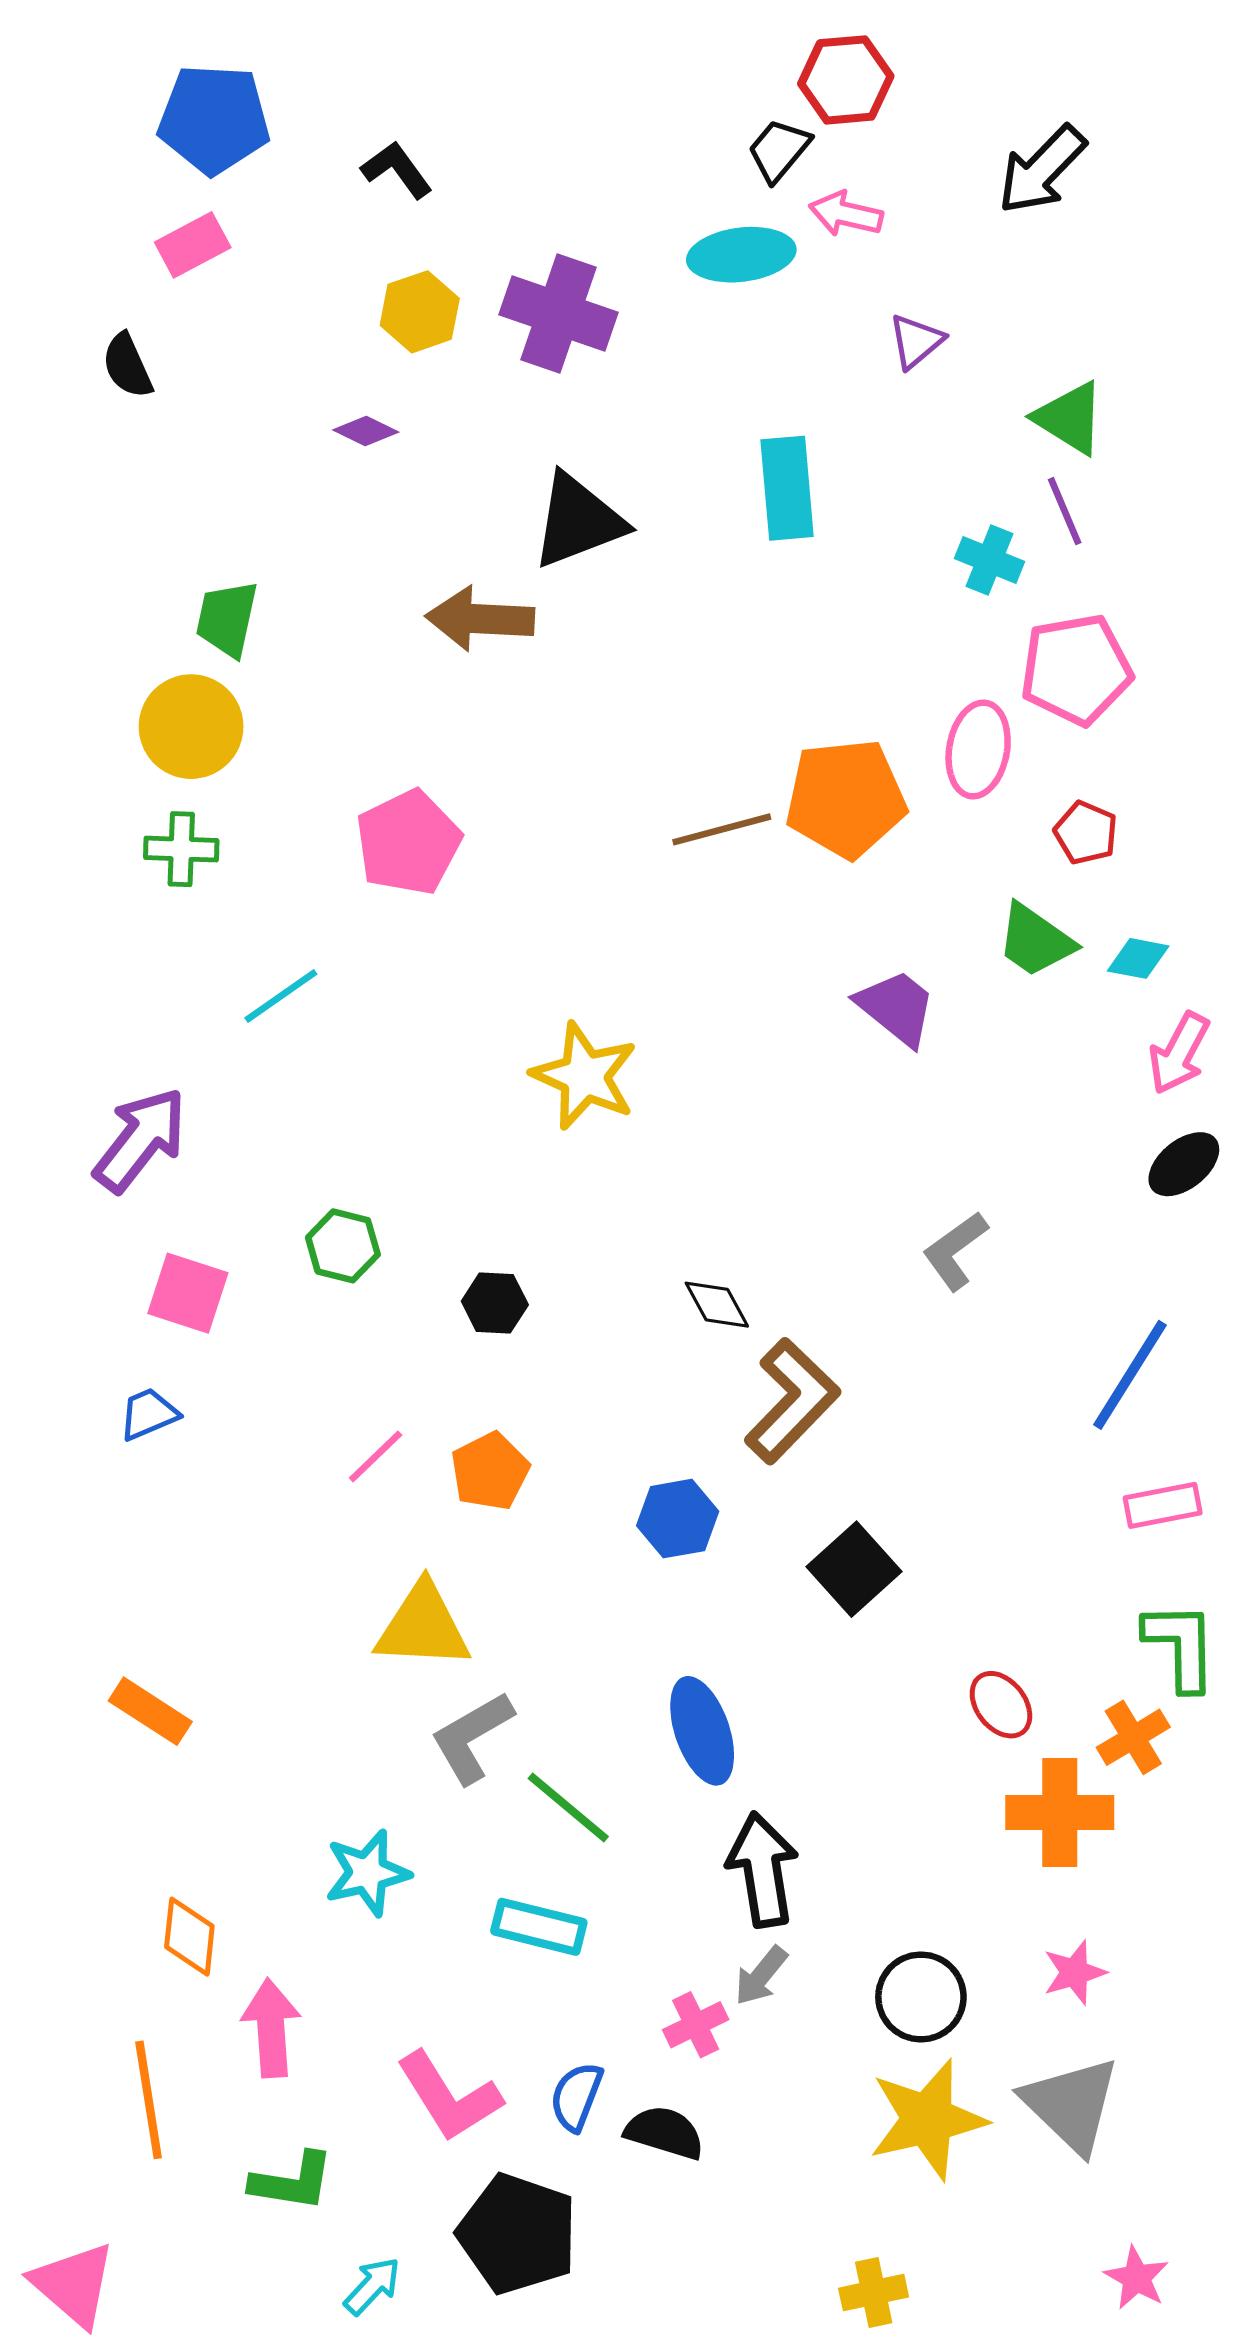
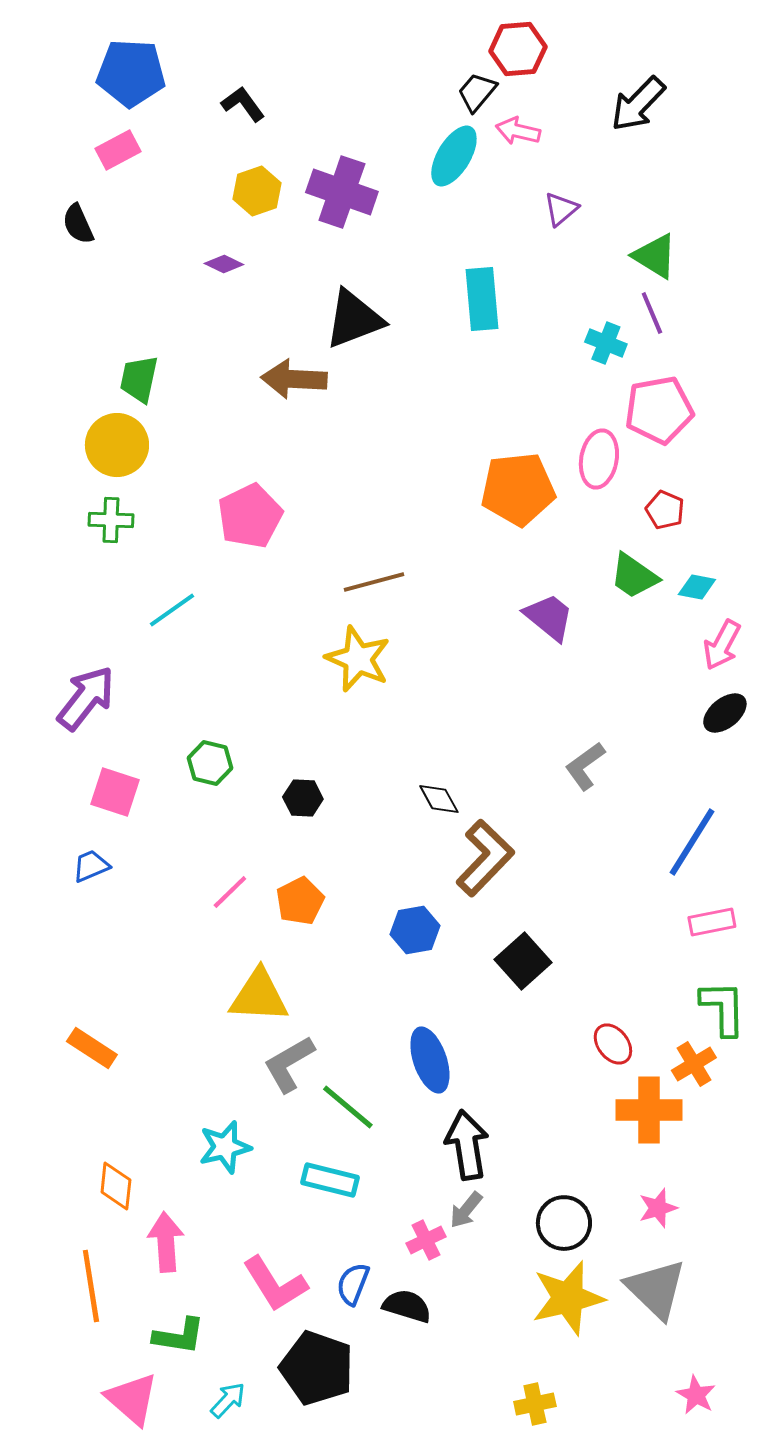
cyan ellipse: (741, 255) -> (454, 156), turned -52
brown line: (722, 829) -> (374, 582), moved
pink triangle: (73, 2284) -> (132, 1399), moved

